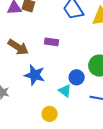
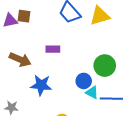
cyan triangle: (65, 91) -> (92, 92), moved

